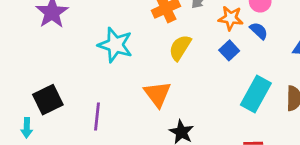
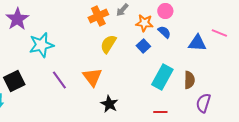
cyan star: (115, 45) -> (41, 45), moved, turned -30
purple line: (97, 117) -> (59, 80), moved, turned -42

